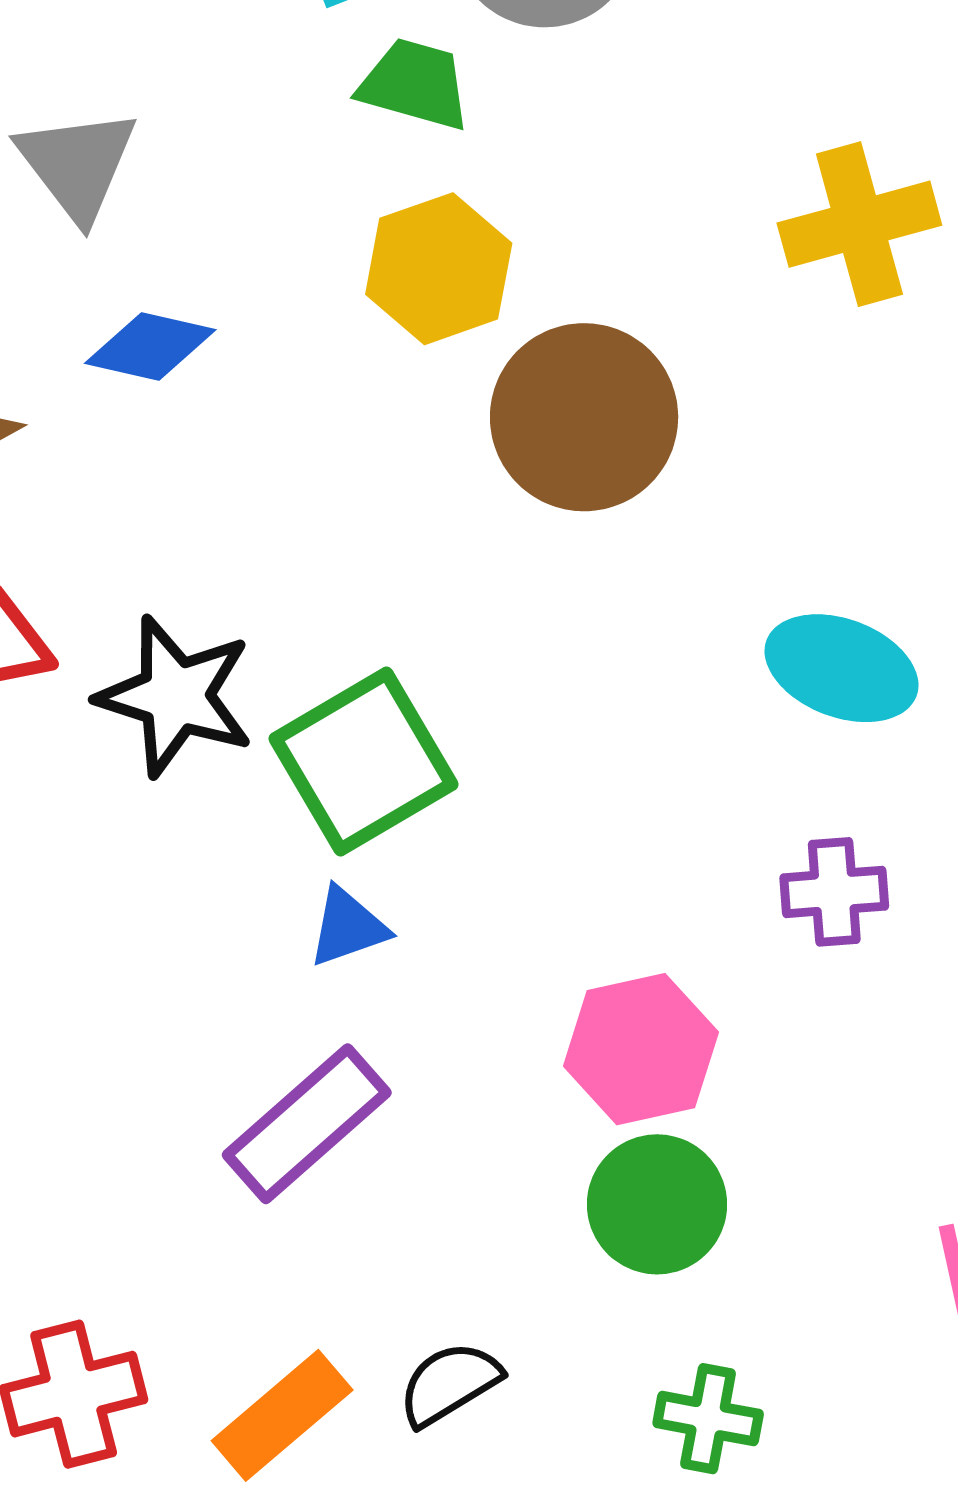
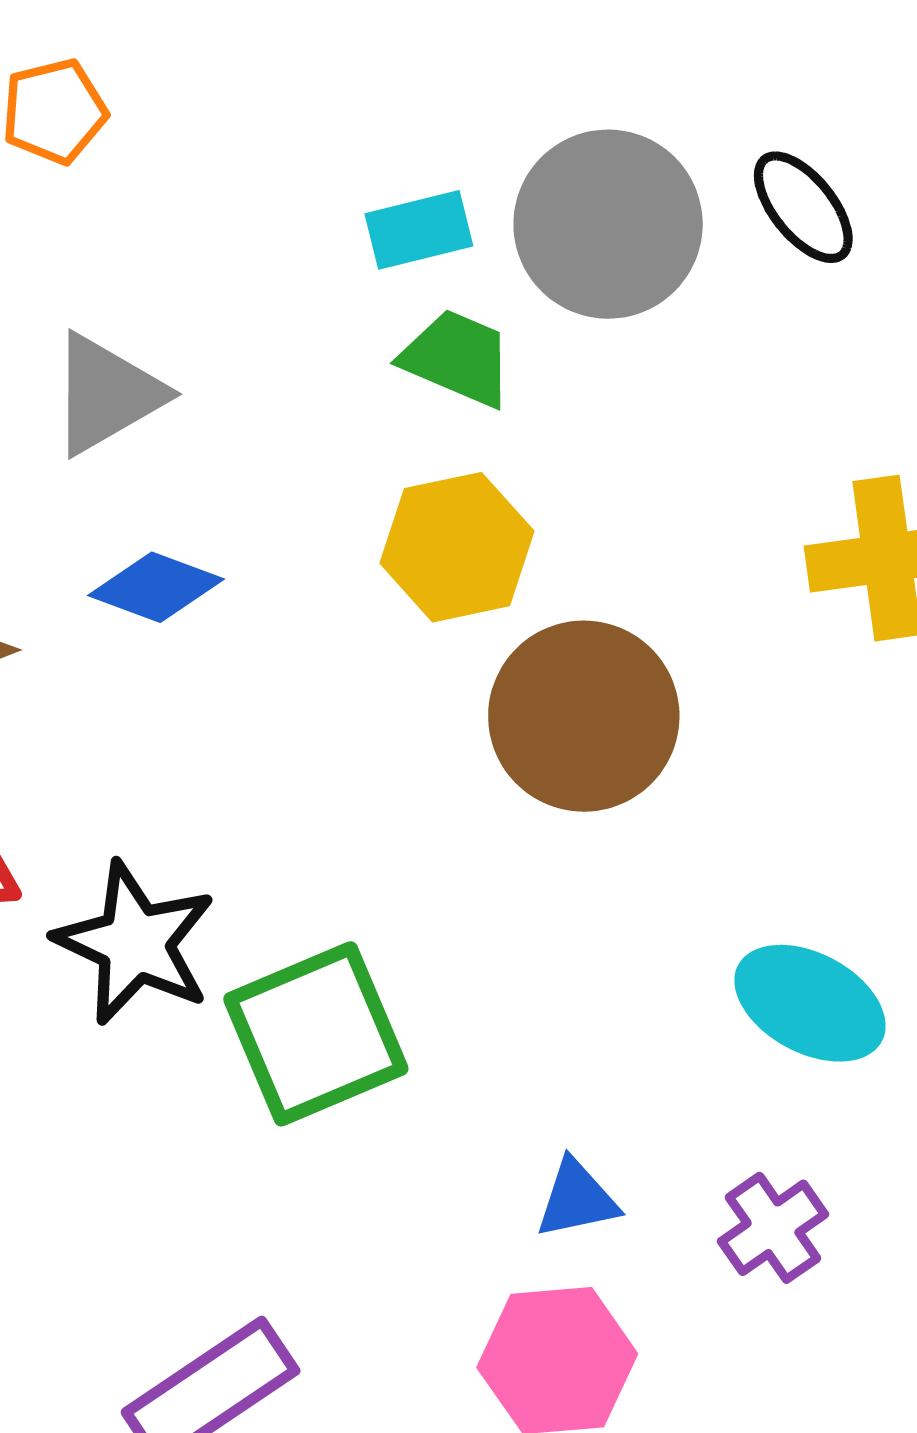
gray triangle: (77, 164) -> (107, 394), turned 30
purple cross: (834, 892) -> (773, 1228), turned -38
blue triangle: (348, 927) -> (577, 1199), moved

